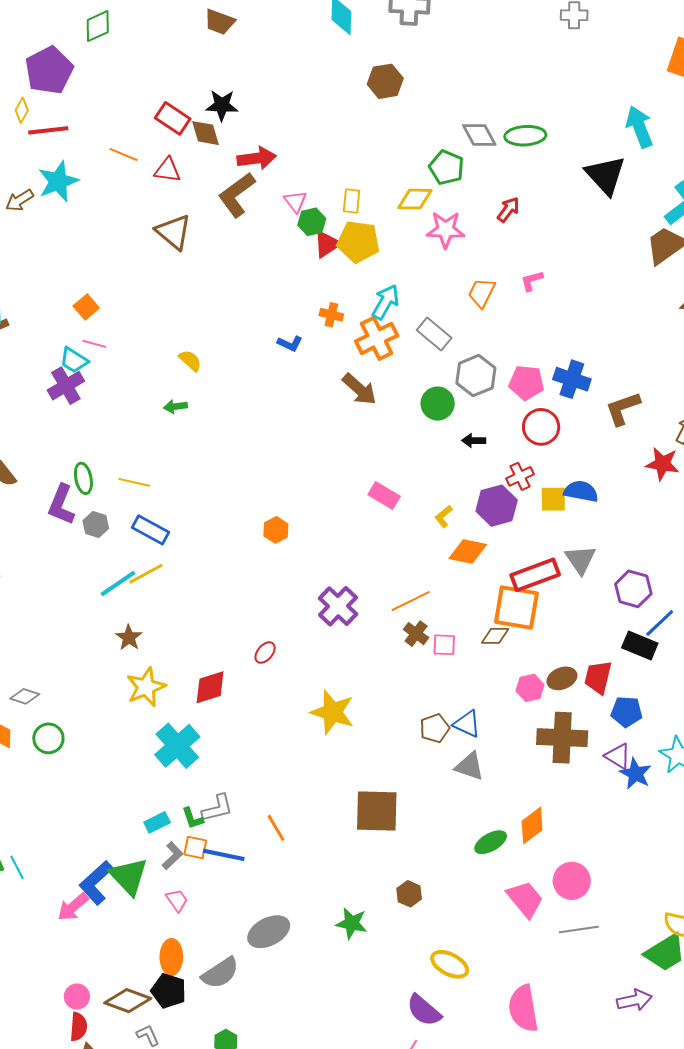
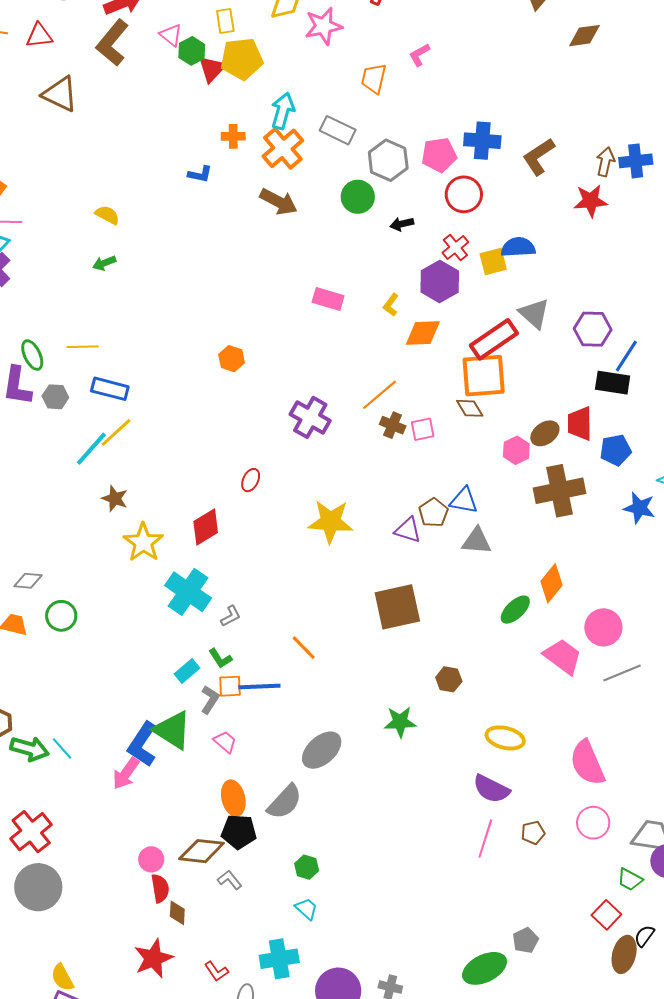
brown diamond: (495, 636) -> (470, 408), turned 72
purple triangle: (618, 756) -> (408, 530), moved
gray L-shape: (217, 808) -> (231, 616), moved, size x0.7

